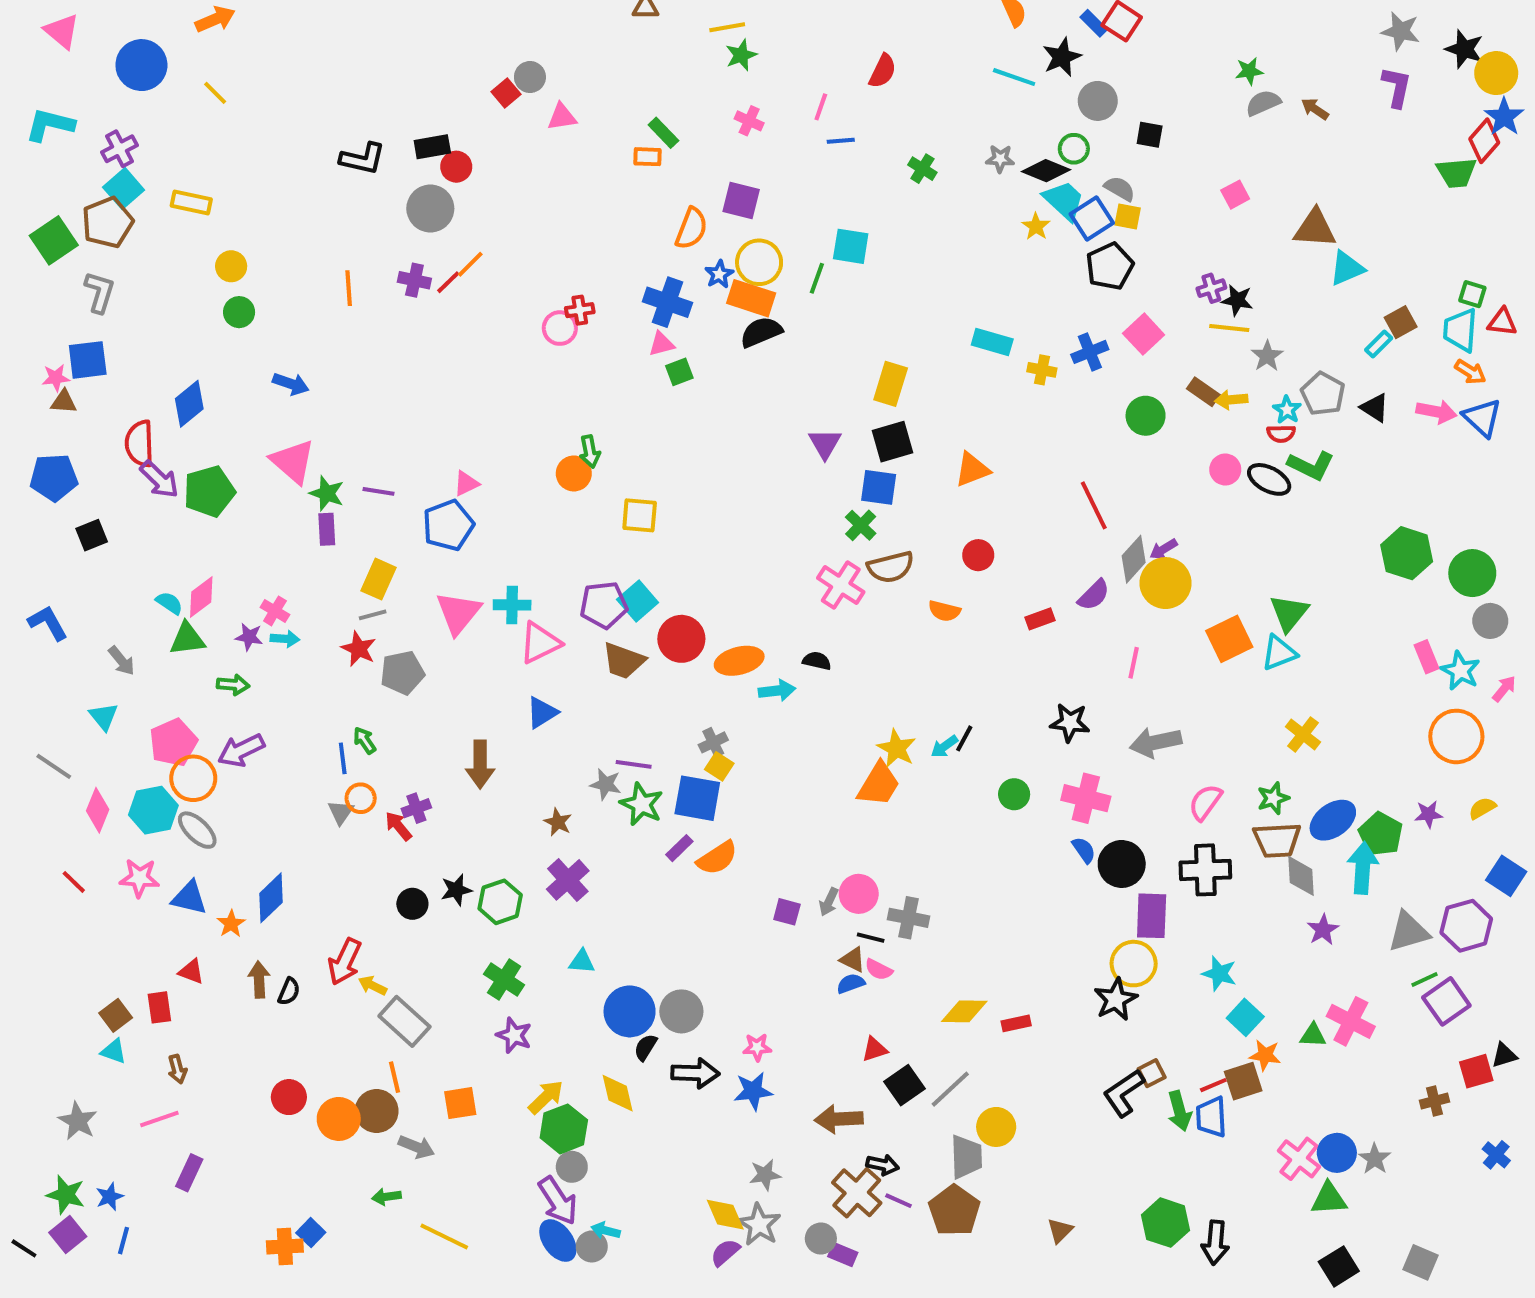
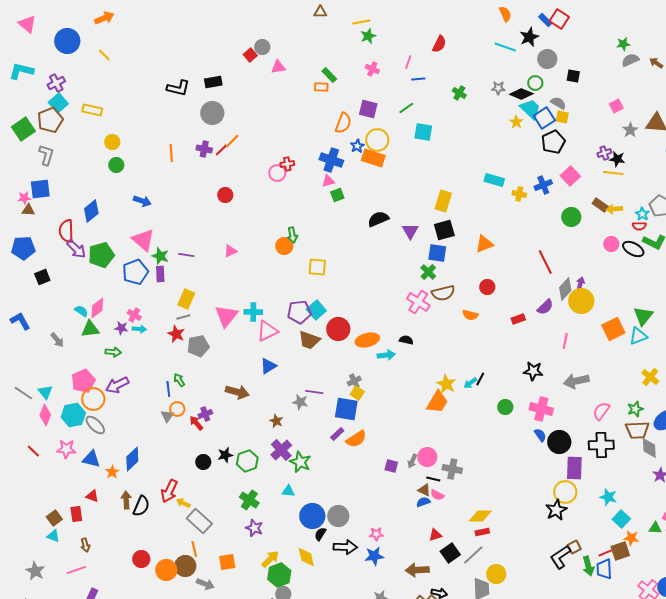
red circle: (456, 167) -> (225, 195), moved
green line: (817, 278) -> (406, 108), moved, turned 35
black semicircle: (761, 332) -> (378, 219), moved
gray star: (1267, 356) -> (630, 130), moved
blue pentagon: (448, 525) -> (135, 272), moved
purple arrow: (1164, 549) -> (580, 284), turned 136
cyan triangle: (104, 717) -> (45, 392), moved
brown arrow: (480, 764) -> (237, 392), turned -75
green star: (642, 804) -> (300, 462), moved
black semicircle: (289, 991) -> (141, 506), size x1.5
red rectangle: (1016, 1023) -> (482, 532), moved

